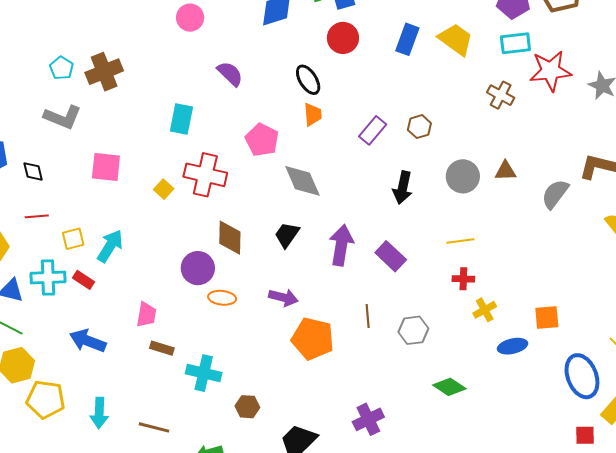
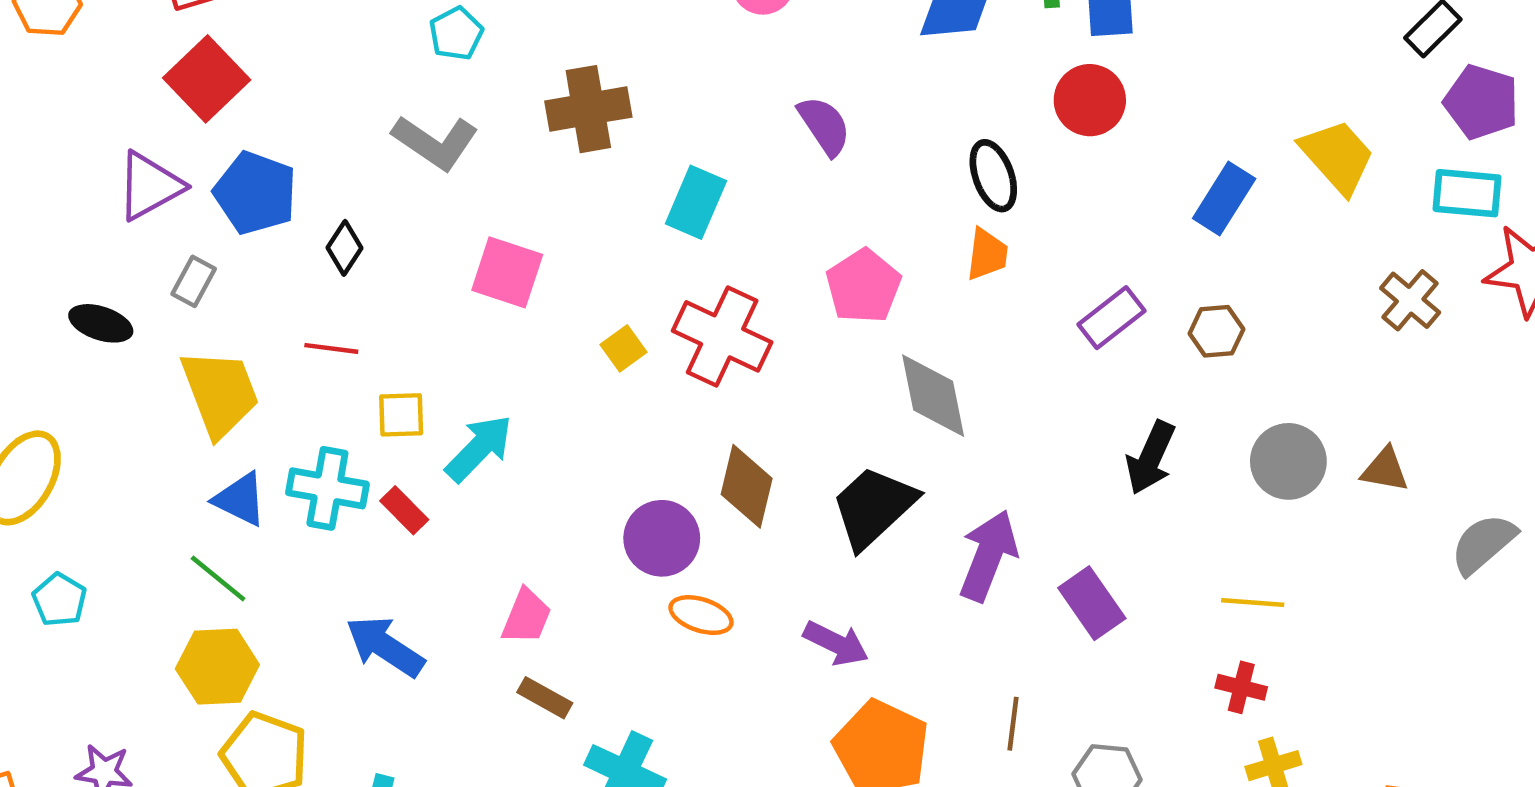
blue rectangle: (407, 39) -> (1224, 198), moved
brown cross: (104, 72) -> (588, 109), moved
black diamond: (33, 172) -> (345, 248), turned 35
black trapezoid: (287, 235) -> (874, 507), size x1.5

